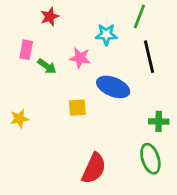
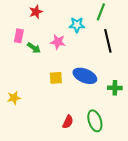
blue ellipse: (113, 87) -> (85, 76), moved
yellow star: (19, 119) -> (14, 98), moved
green ellipse: (150, 159) -> (95, 121), moved
red semicircle: (94, 168) -> (68, 122), size x0.6

